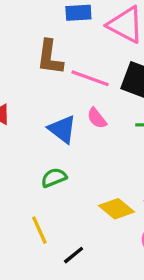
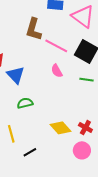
blue triangle: (62, 129) -> (16, 75), moved

